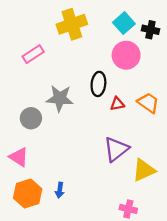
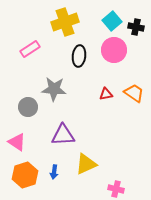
black ellipse: (98, 84) -> (79, 56), moved
purple triangle: (116, 149) -> (63, 135), moved, turned 35
yellow triangle: (144, 170) -> (86, 164), moved

